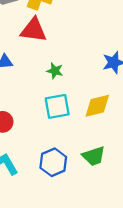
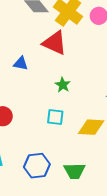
cyan square: (57, 106) -> (55, 117), size x0.7

